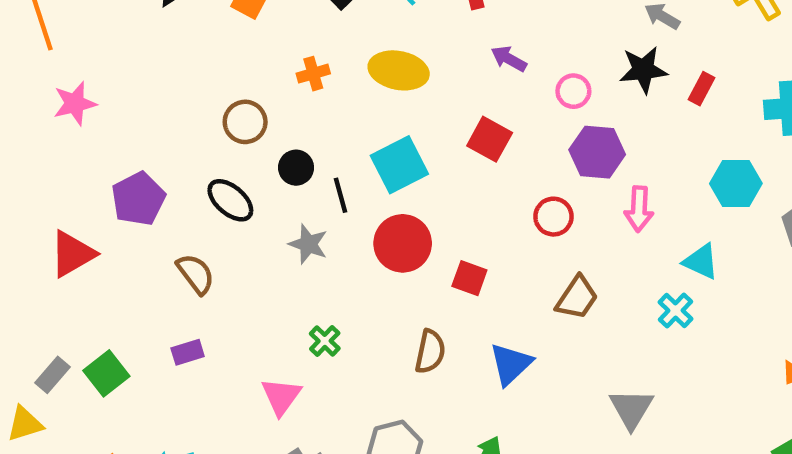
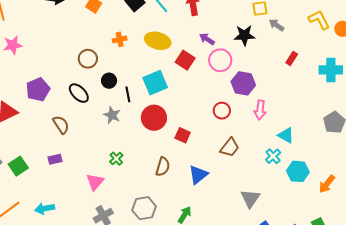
black star: (643, 70) -> (244, 35), moved
pink circle: (573, 91) -> (220, 60), moved, size x1.5
red square: (490, 139) -> (185, 60), moved
cyan hexagon: (736, 184) -> (298, 171), moved

